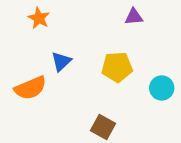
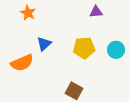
cyan circle: (162, 88) -> (116, 50), moved

